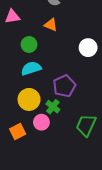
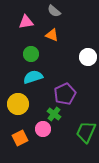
pink triangle: (12, 17) -> (26, 22), moved
yellow circle: (29, 99) -> (18, 104), moved

